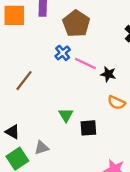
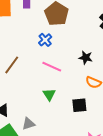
pink line: (85, 64) -> (52, 67), moved
black square: (88, 128) -> (79, 105), moved

